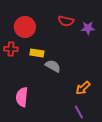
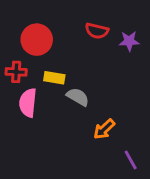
orange arrow: (83, 88) -> (104, 129), moved
pink semicircle: (22, 97) -> (28, 103), moved
purple line: (79, 112) -> (131, 160), moved

